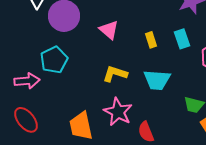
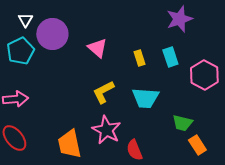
cyan pentagon: (54, 60) -> (20, 51), moved
yellow L-shape: (115, 74) -> (103, 92), turned -45

